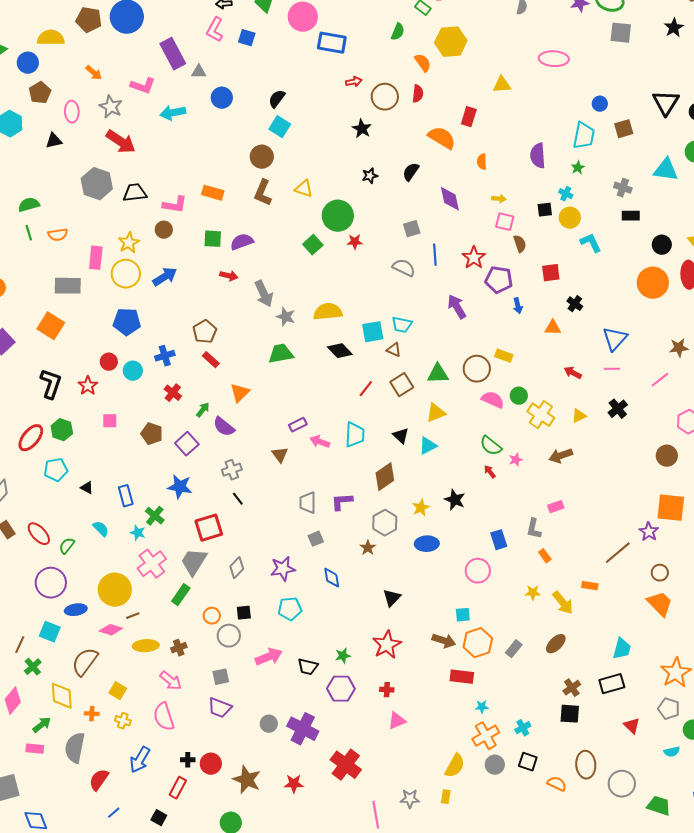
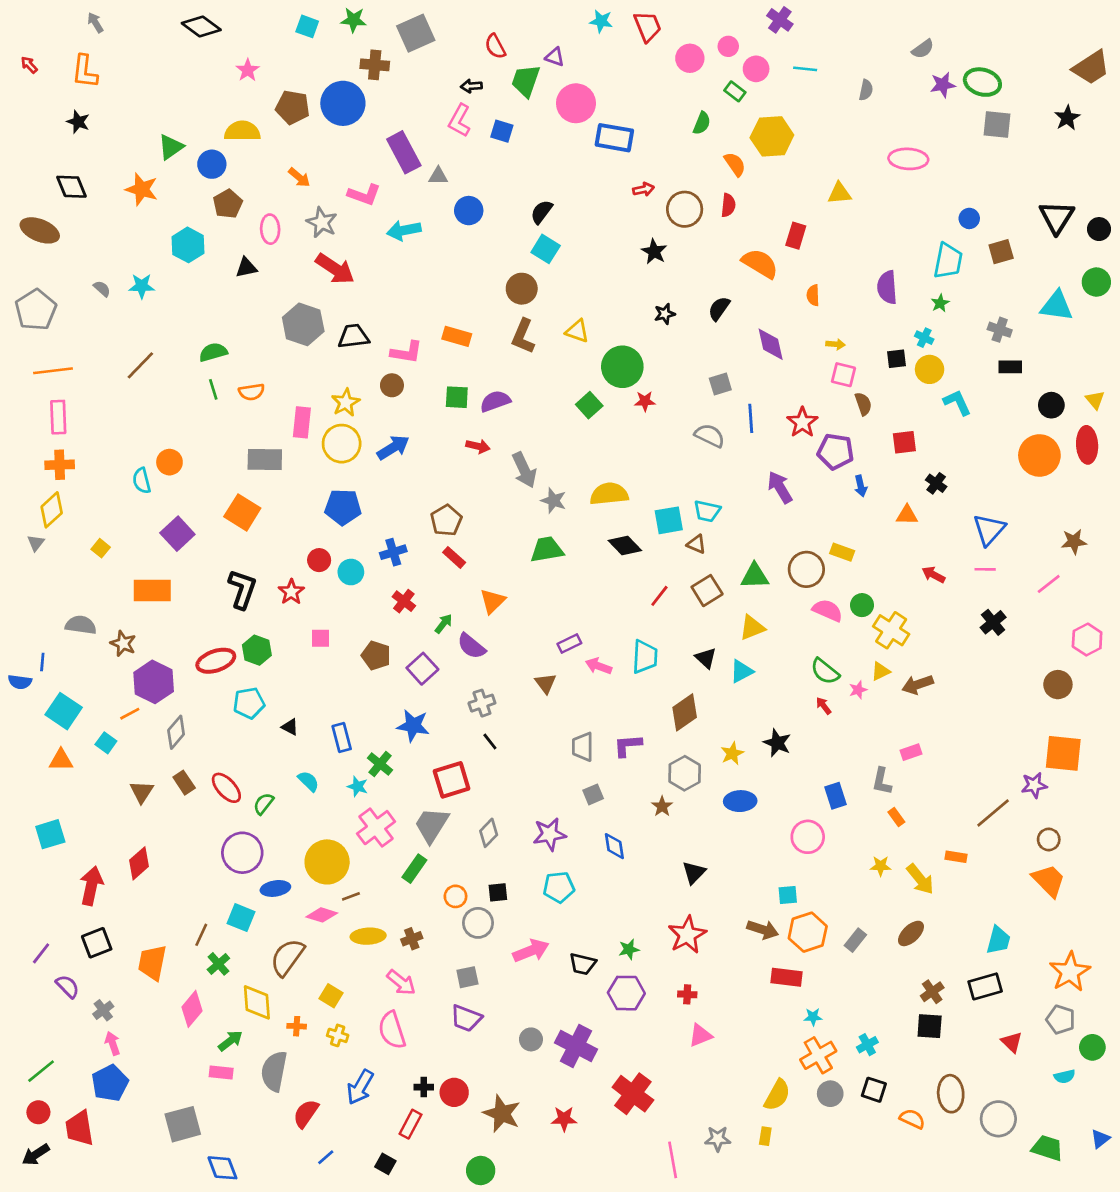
yellow triangle: (579, 416) -> (881, 671), moved
red ellipse: (31, 438) -> (216, 661), turned 32
purple star: (649, 532) -> (1034, 785), turned 30

